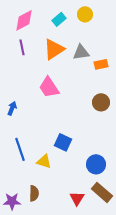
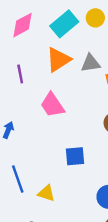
cyan rectangle: (59, 19) -> (64, 24), size x1.6
purple line: (22, 47) -> (20, 74), moved
blue square: (63, 142) -> (75, 156), moved, turned -30

